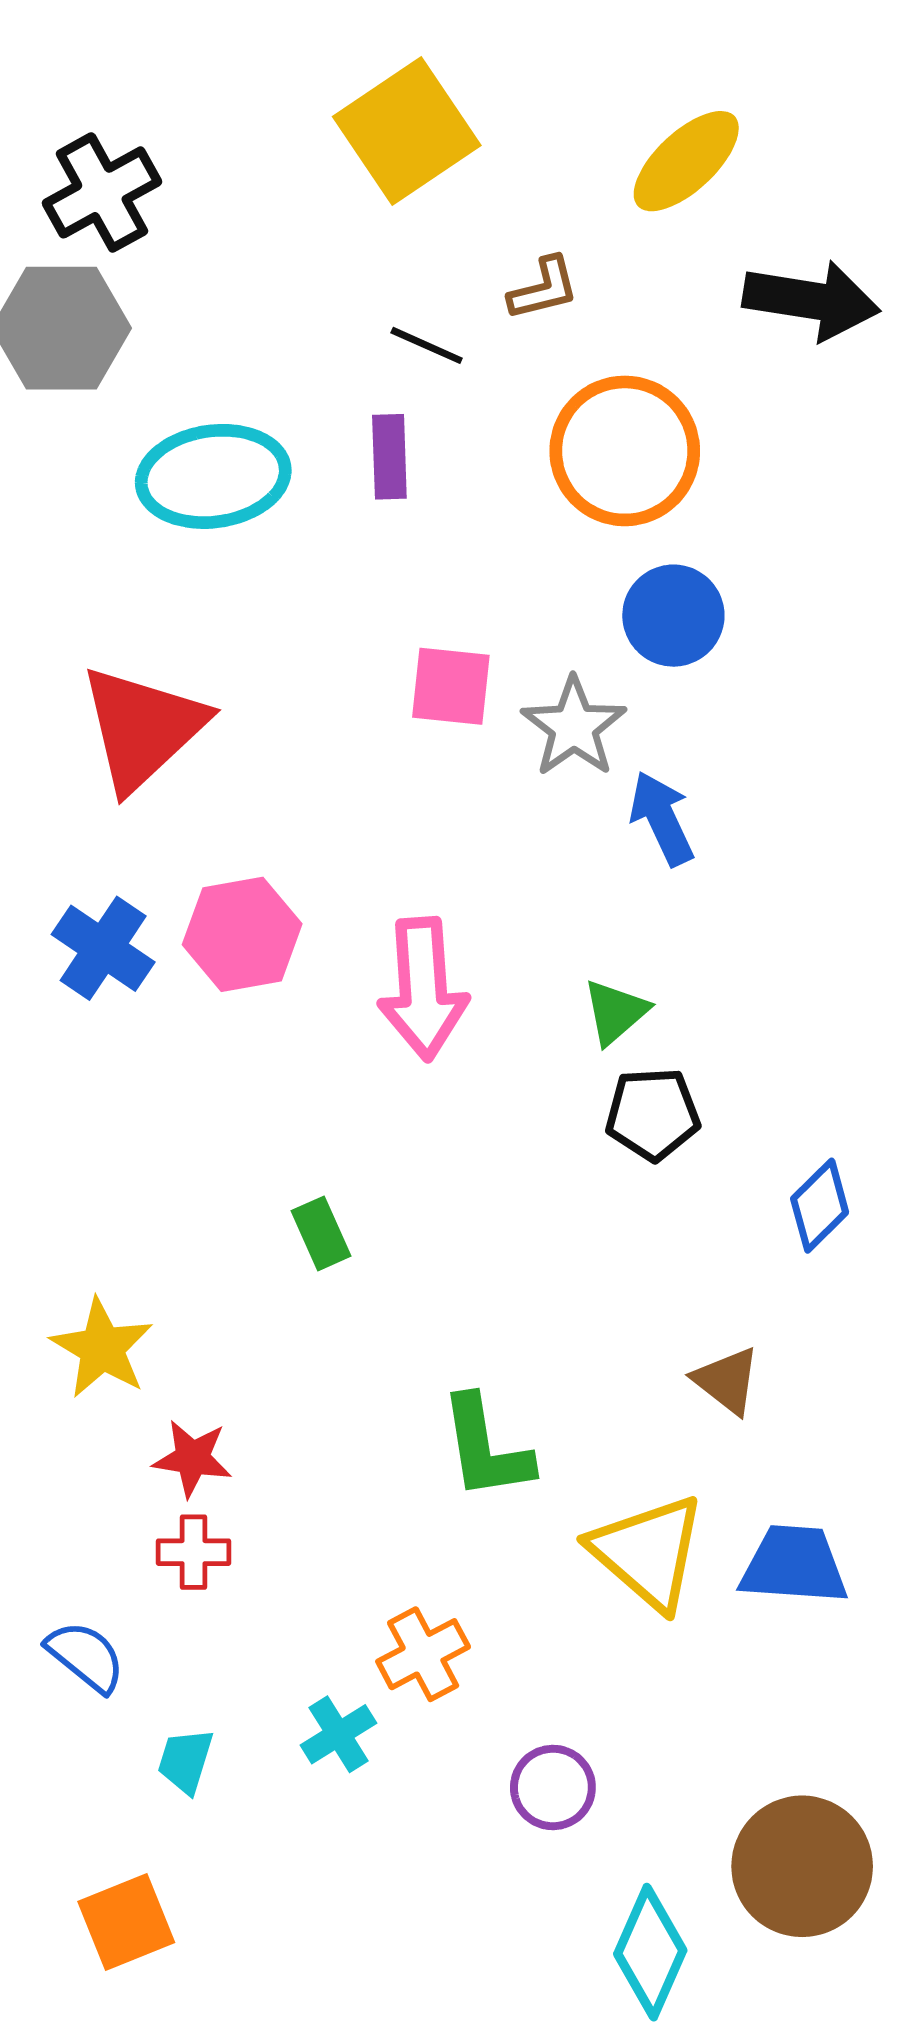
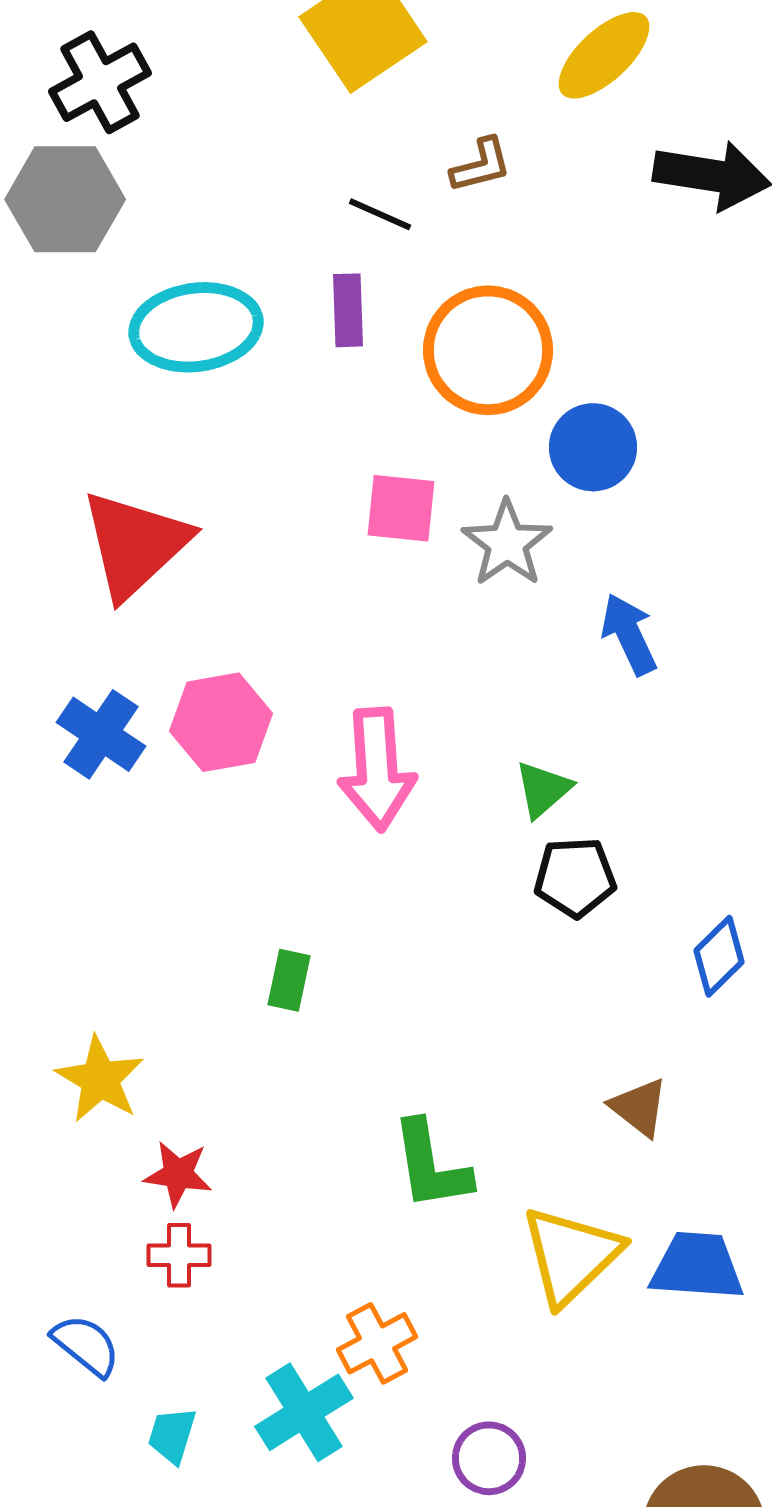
orange circle: (625, 451) -> (488, 350), moved
blue arrow: (662, 818) -> (629, 634), moved
green rectangle: (321, 1233) -> (289, 980), turned 36
yellow triangle: (648, 1552) -> (571, 1255), turned 35
cyan cross: (338, 1734) -> (304, 1412), size x1.5

